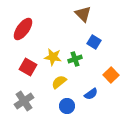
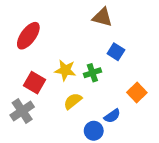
brown triangle: (83, 14) -> (102, 17), turned -30
gray cross: (24, 101) -> (22, 111), moved
blue circle: (67, 106) -> (94, 131), moved

